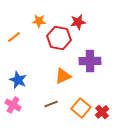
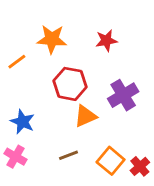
orange star: (39, 21) -> (52, 39), size x1.5
red hexagon: (59, 38) -> (70, 84), moved
purple cross: (90, 61) -> (123, 95), turned -30

